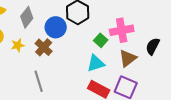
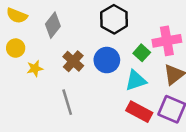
blue circle: (56, 27) -> (107, 60), moved
yellow star: (18, 45) -> (35, 68), moved

